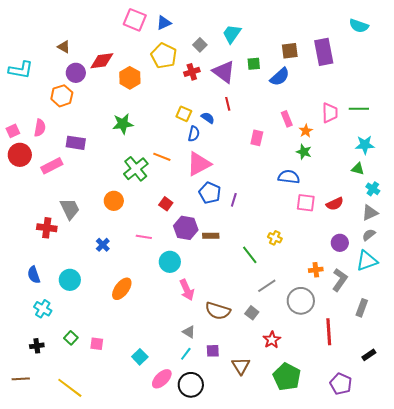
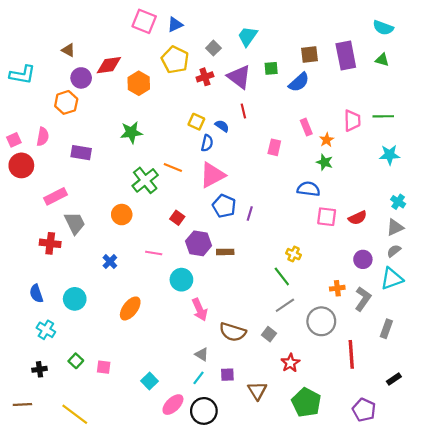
pink rectangle: (52, 166) -> (56, 196), moved
green triangle: (358, 169) -> (382, 60), moved
green line: (250, 255) -> (282, 276), moved

